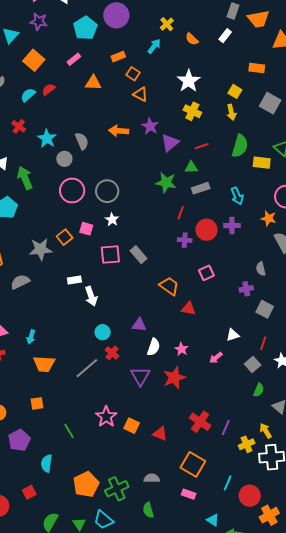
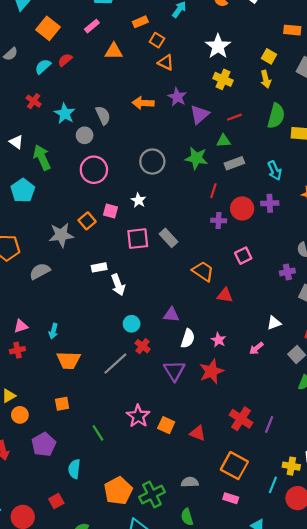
gray circle: (107, 191) -> (152, 162), moved
yellow cross: (247, 444) -> (291, 466), moved, turned 35

